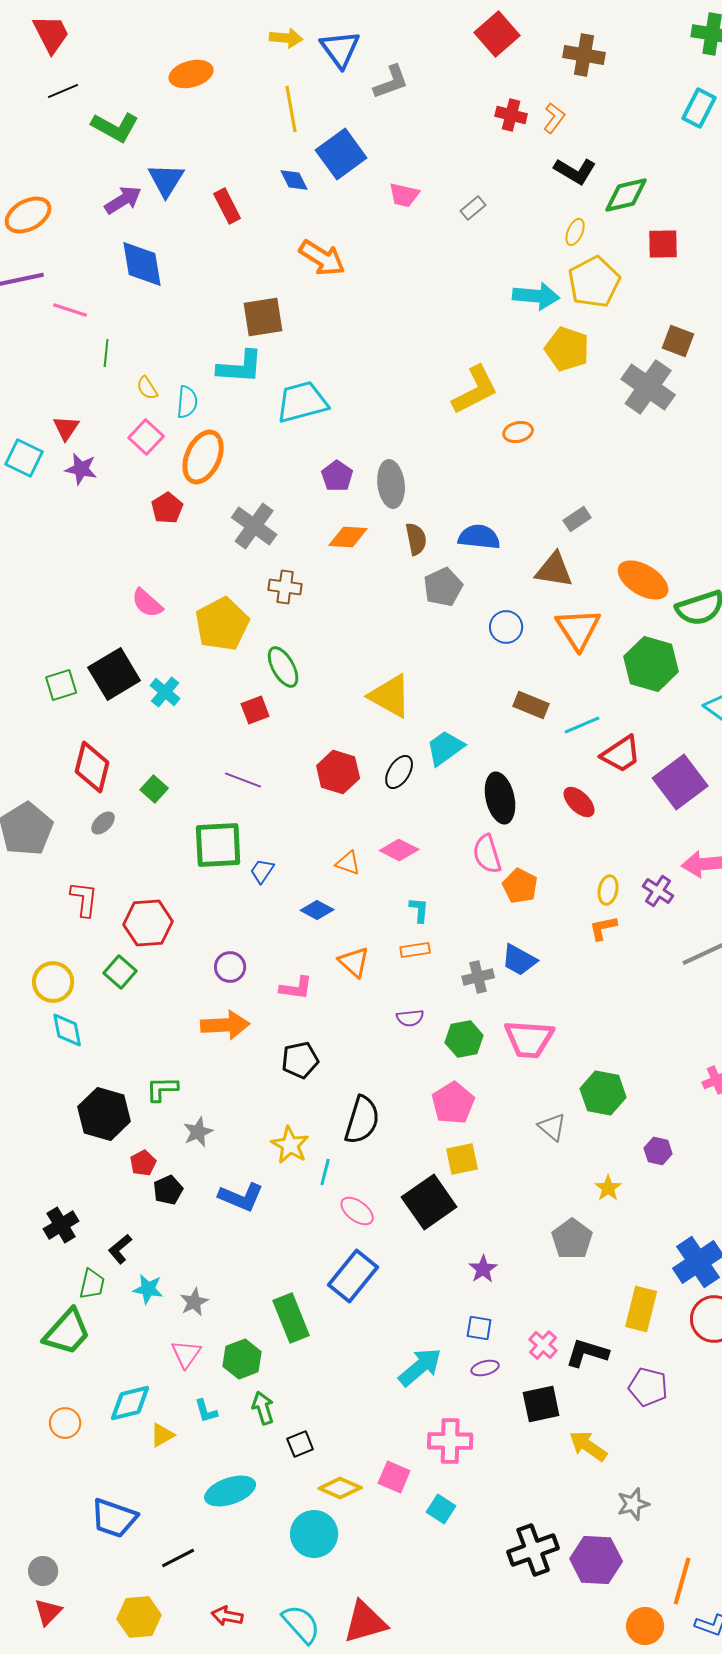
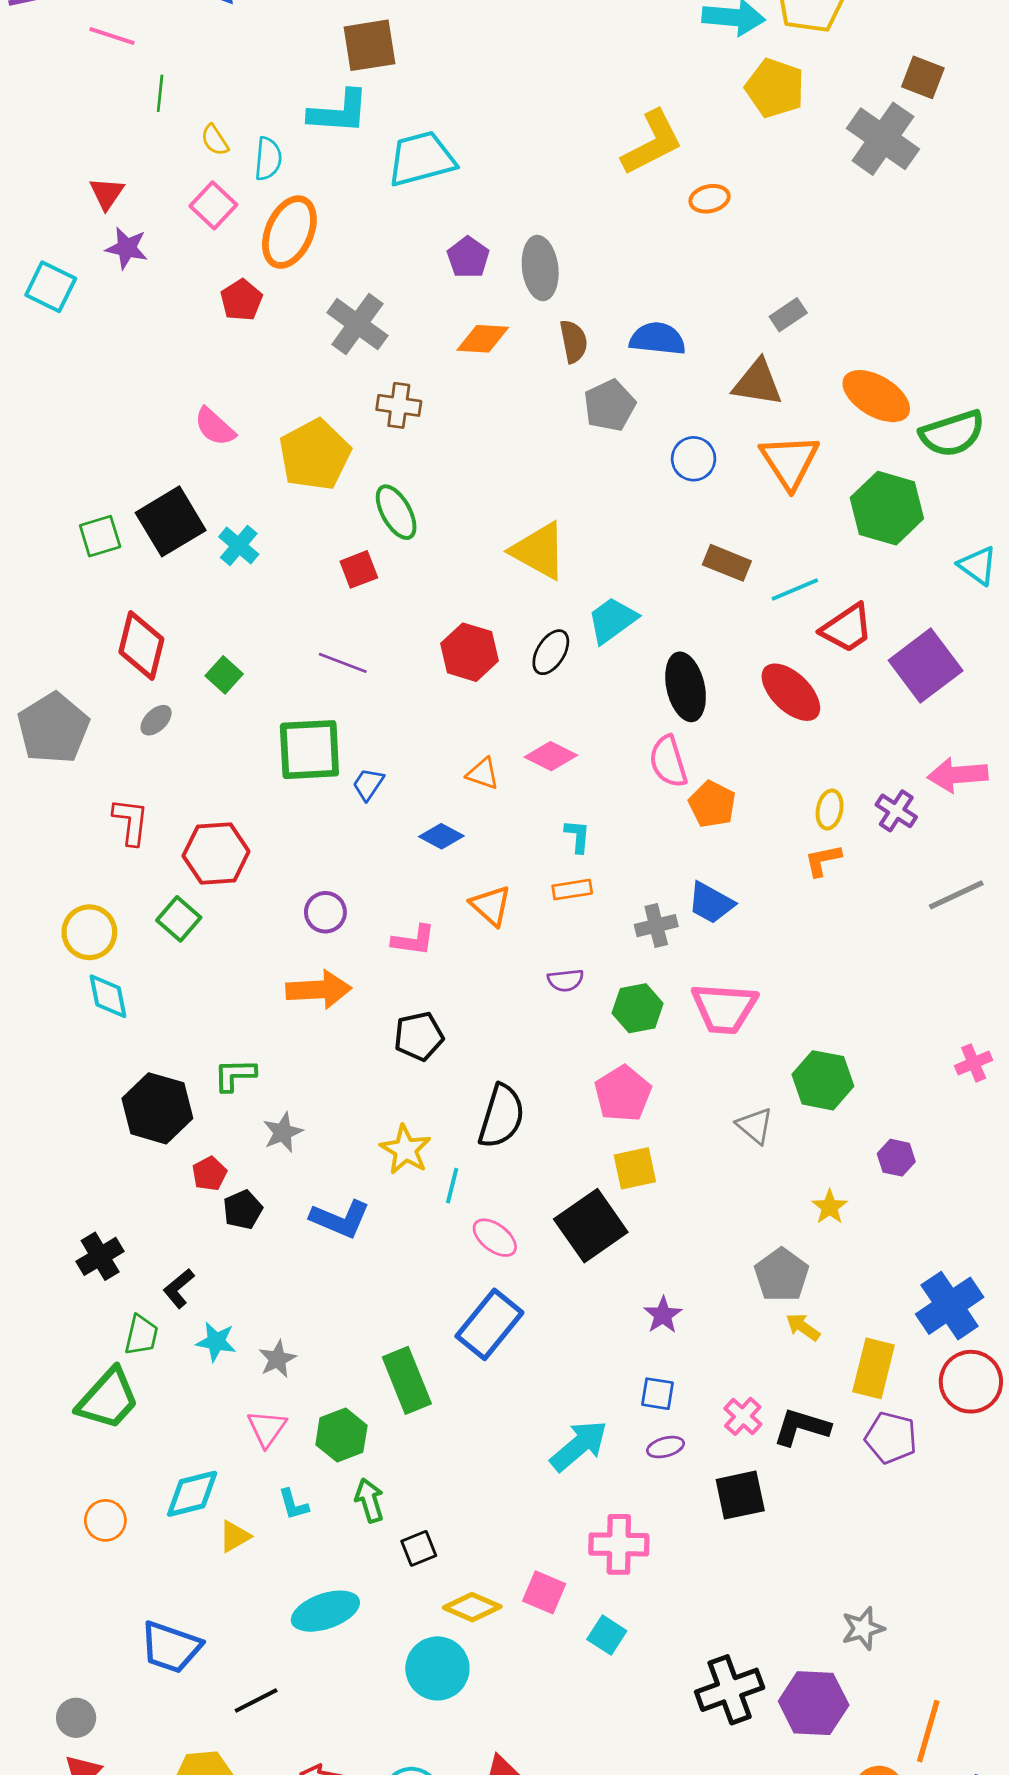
cyan square: (24, 458) -> (51, 287), moved
red ellipse: (579, 802) -> (791, 692), size x1.4
purple pentagon: (648, 1387) -> (891, 1438), moved
yellow arrow: (588, 1446) -> (803, 1327), moved, size x0.7

